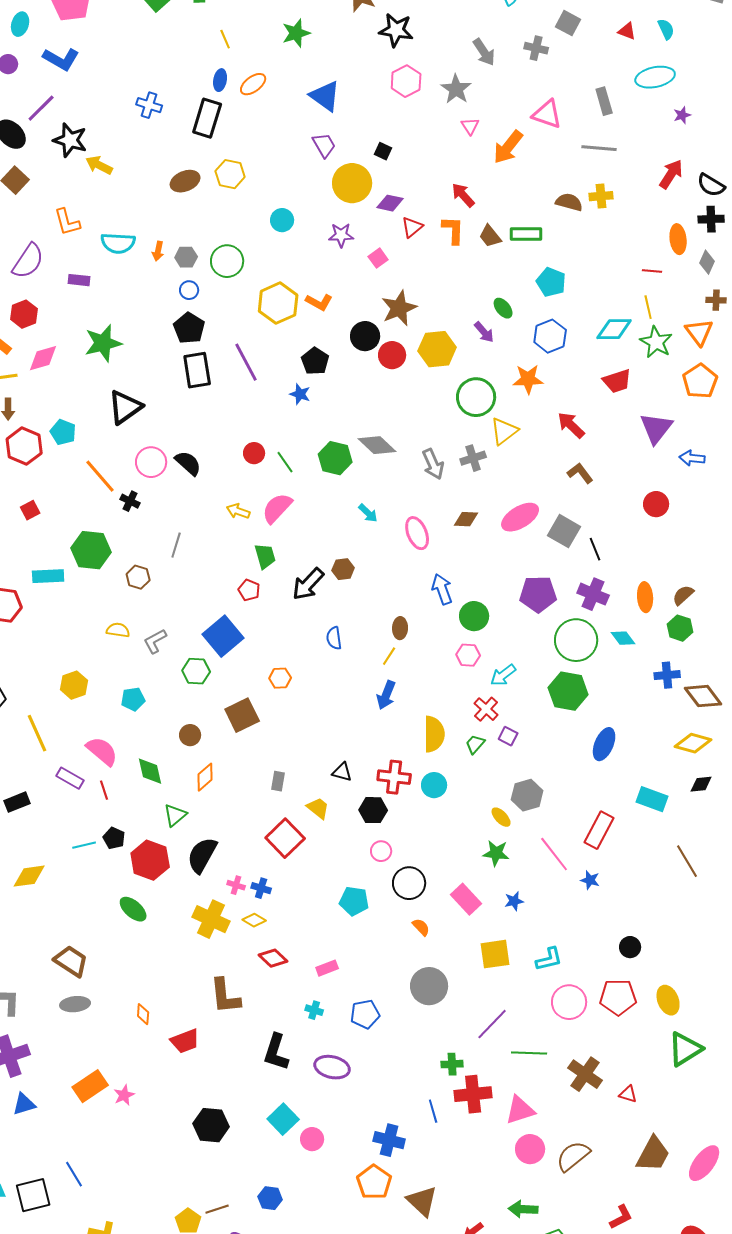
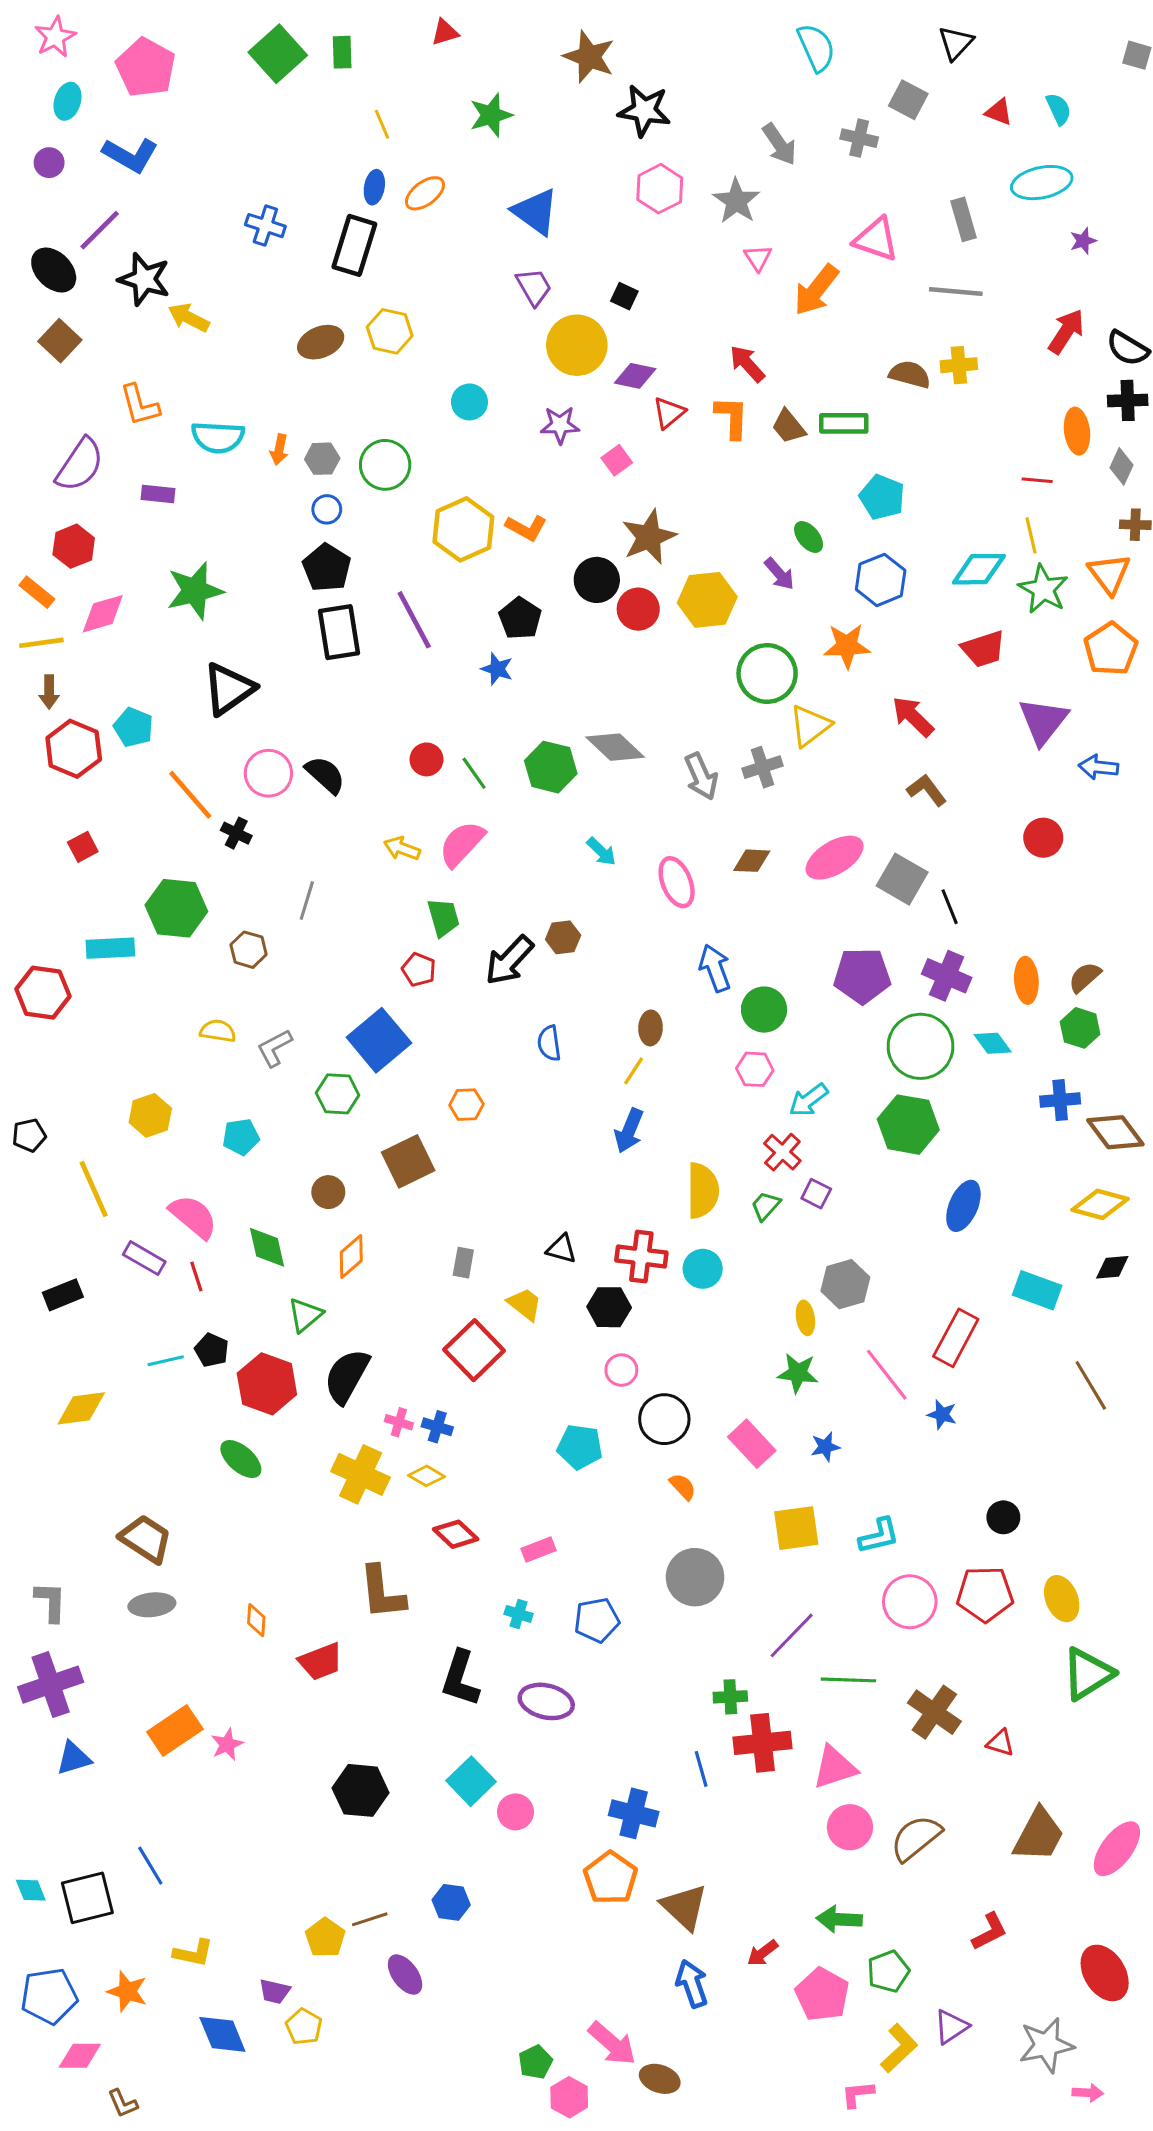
yellow ellipse: (501, 817) -> (805, 1318), turned 35

